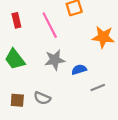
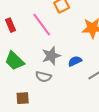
gray semicircle: (42, 98) -> (43, 77), moved

